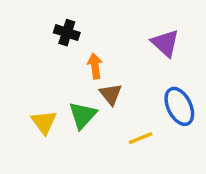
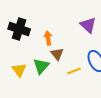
black cross: (67, 33) -> (19, 29), moved, size x1.5
yellow line: (141, 138) -> (74, 71), moved

